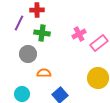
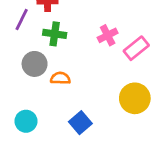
orange semicircle: (44, 73) -> (60, 78), moved

